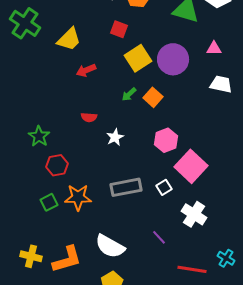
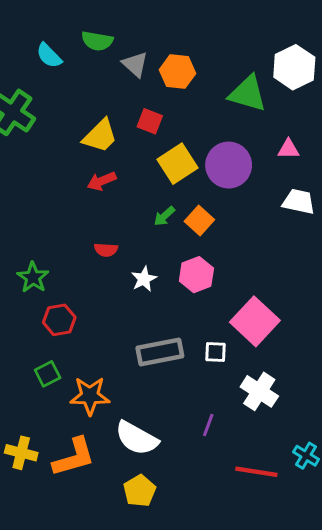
yellow trapezoid: (69, 39) -> (100, 136), moved
pink hexagon: (166, 140) -> (196, 275), moved
white square: (164, 187) -> (215, 352), turned 35
orange star: (78, 197) -> (90, 396), moved
purple line: (159, 237) -> (208, 425), turned 63

